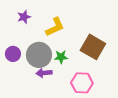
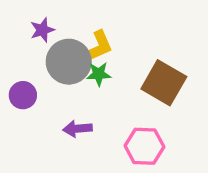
gray circle: (39, 55) -> (69, 62), moved
green star: (61, 57) -> (99, 74), moved

